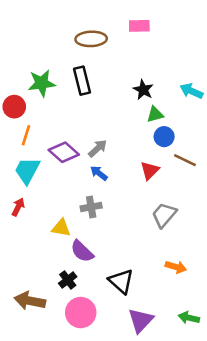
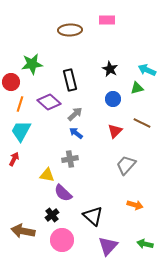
black rectangle: (82, 81) -> (70, 80), moved
green triangle: (155, 114) -> (137, 88), moved
blue circle: (164, 137) -> (113, 99), moved
purple diamond: (64, 152) -> (49, 102), moved

